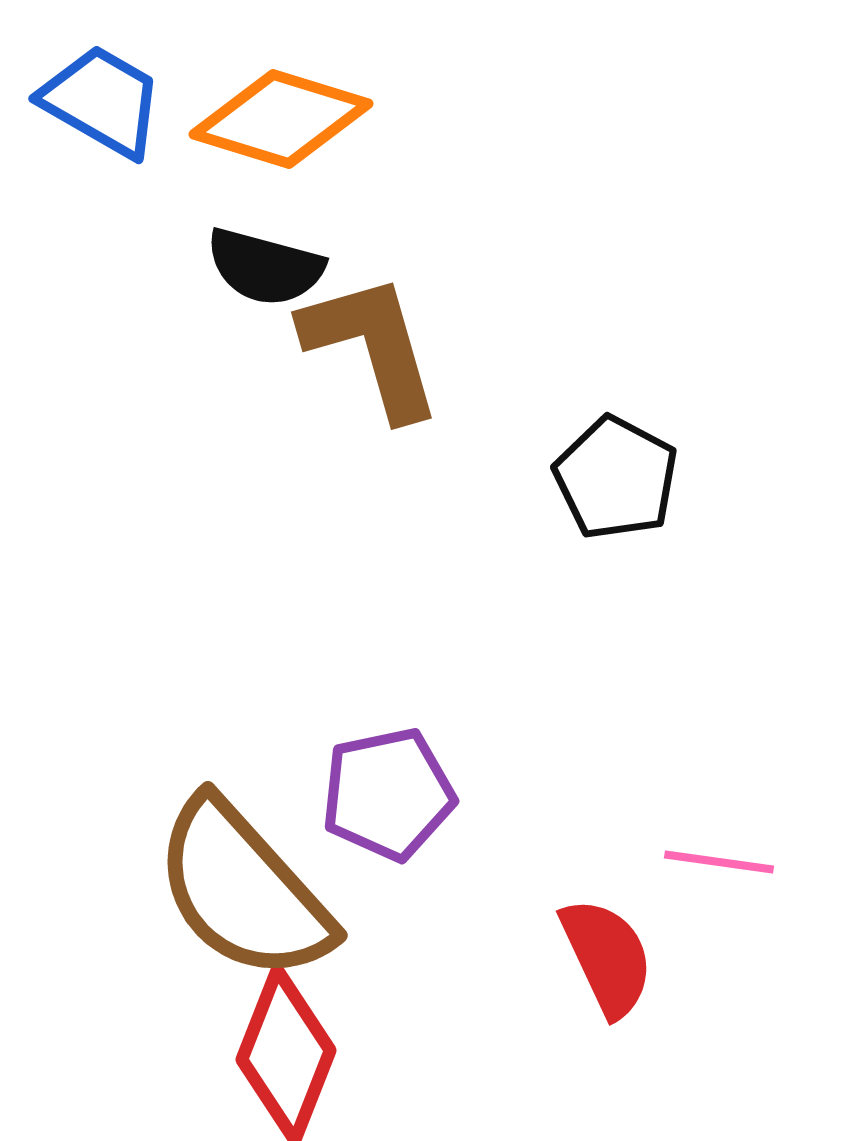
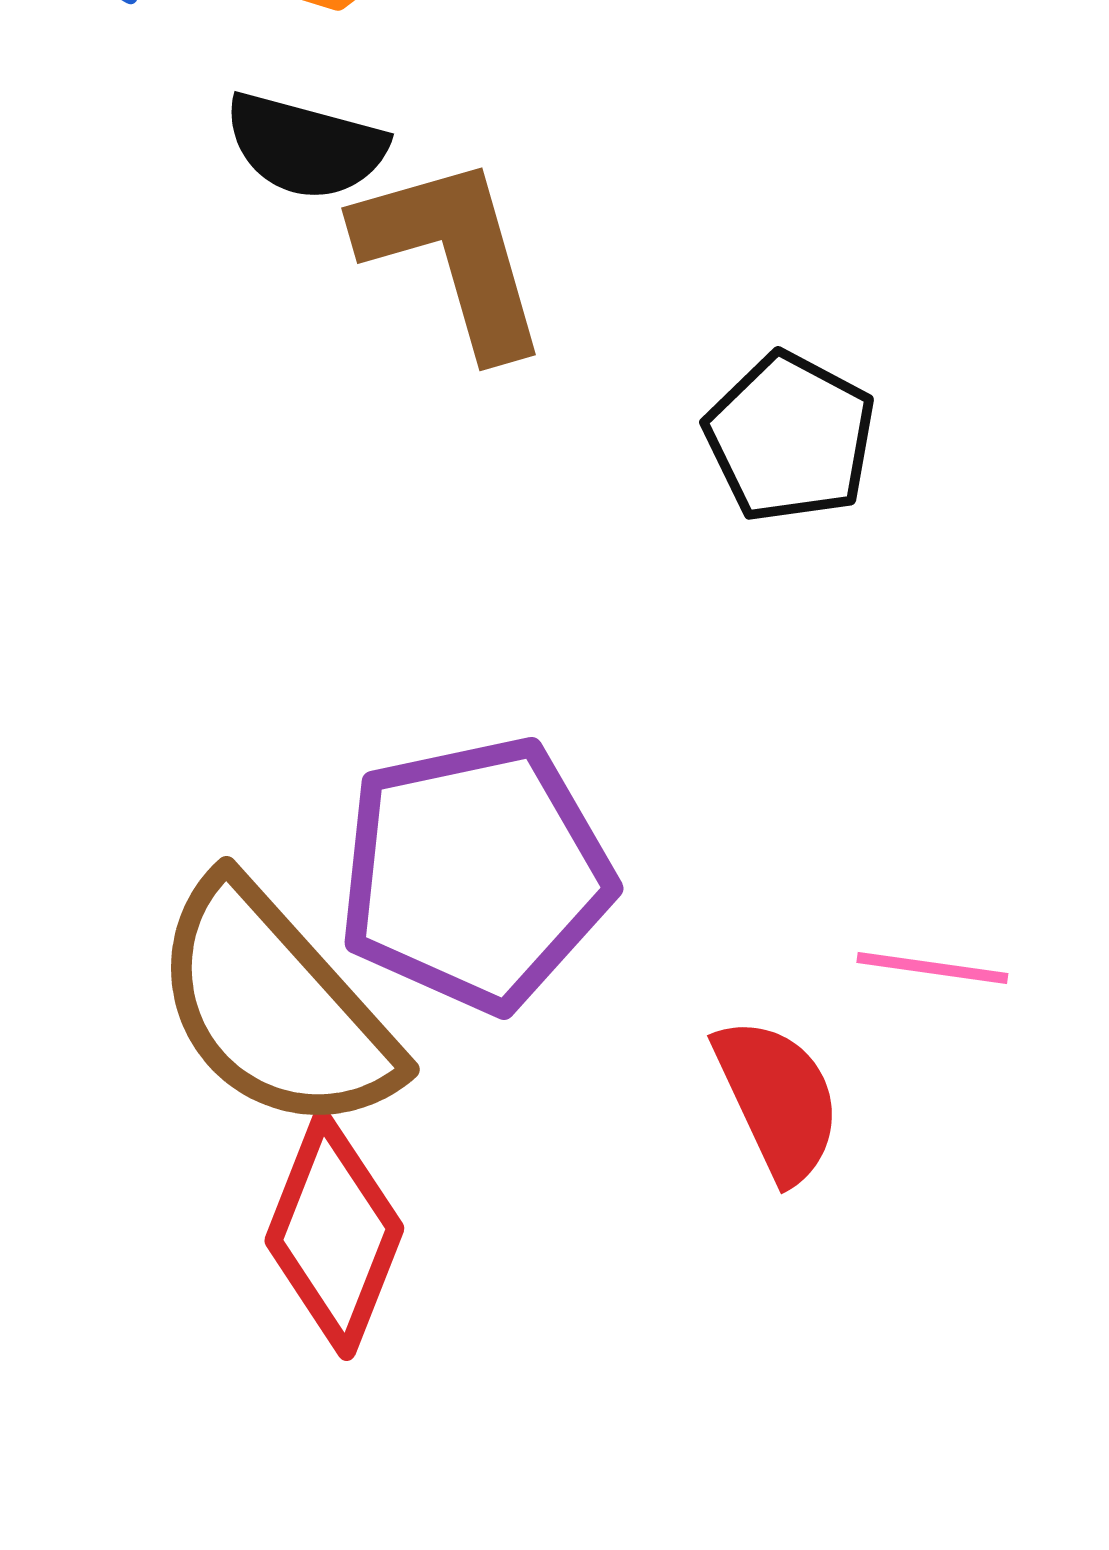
purple pentagon: (388, 794) -> (475, 874), size x1.5

